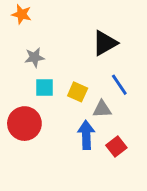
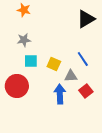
orange star: (22, 14) -> (24, 10), moved
black triangle: (105, 43) -> (86, 19), moved
red square: (116, 147) -> (86, 91), moved

